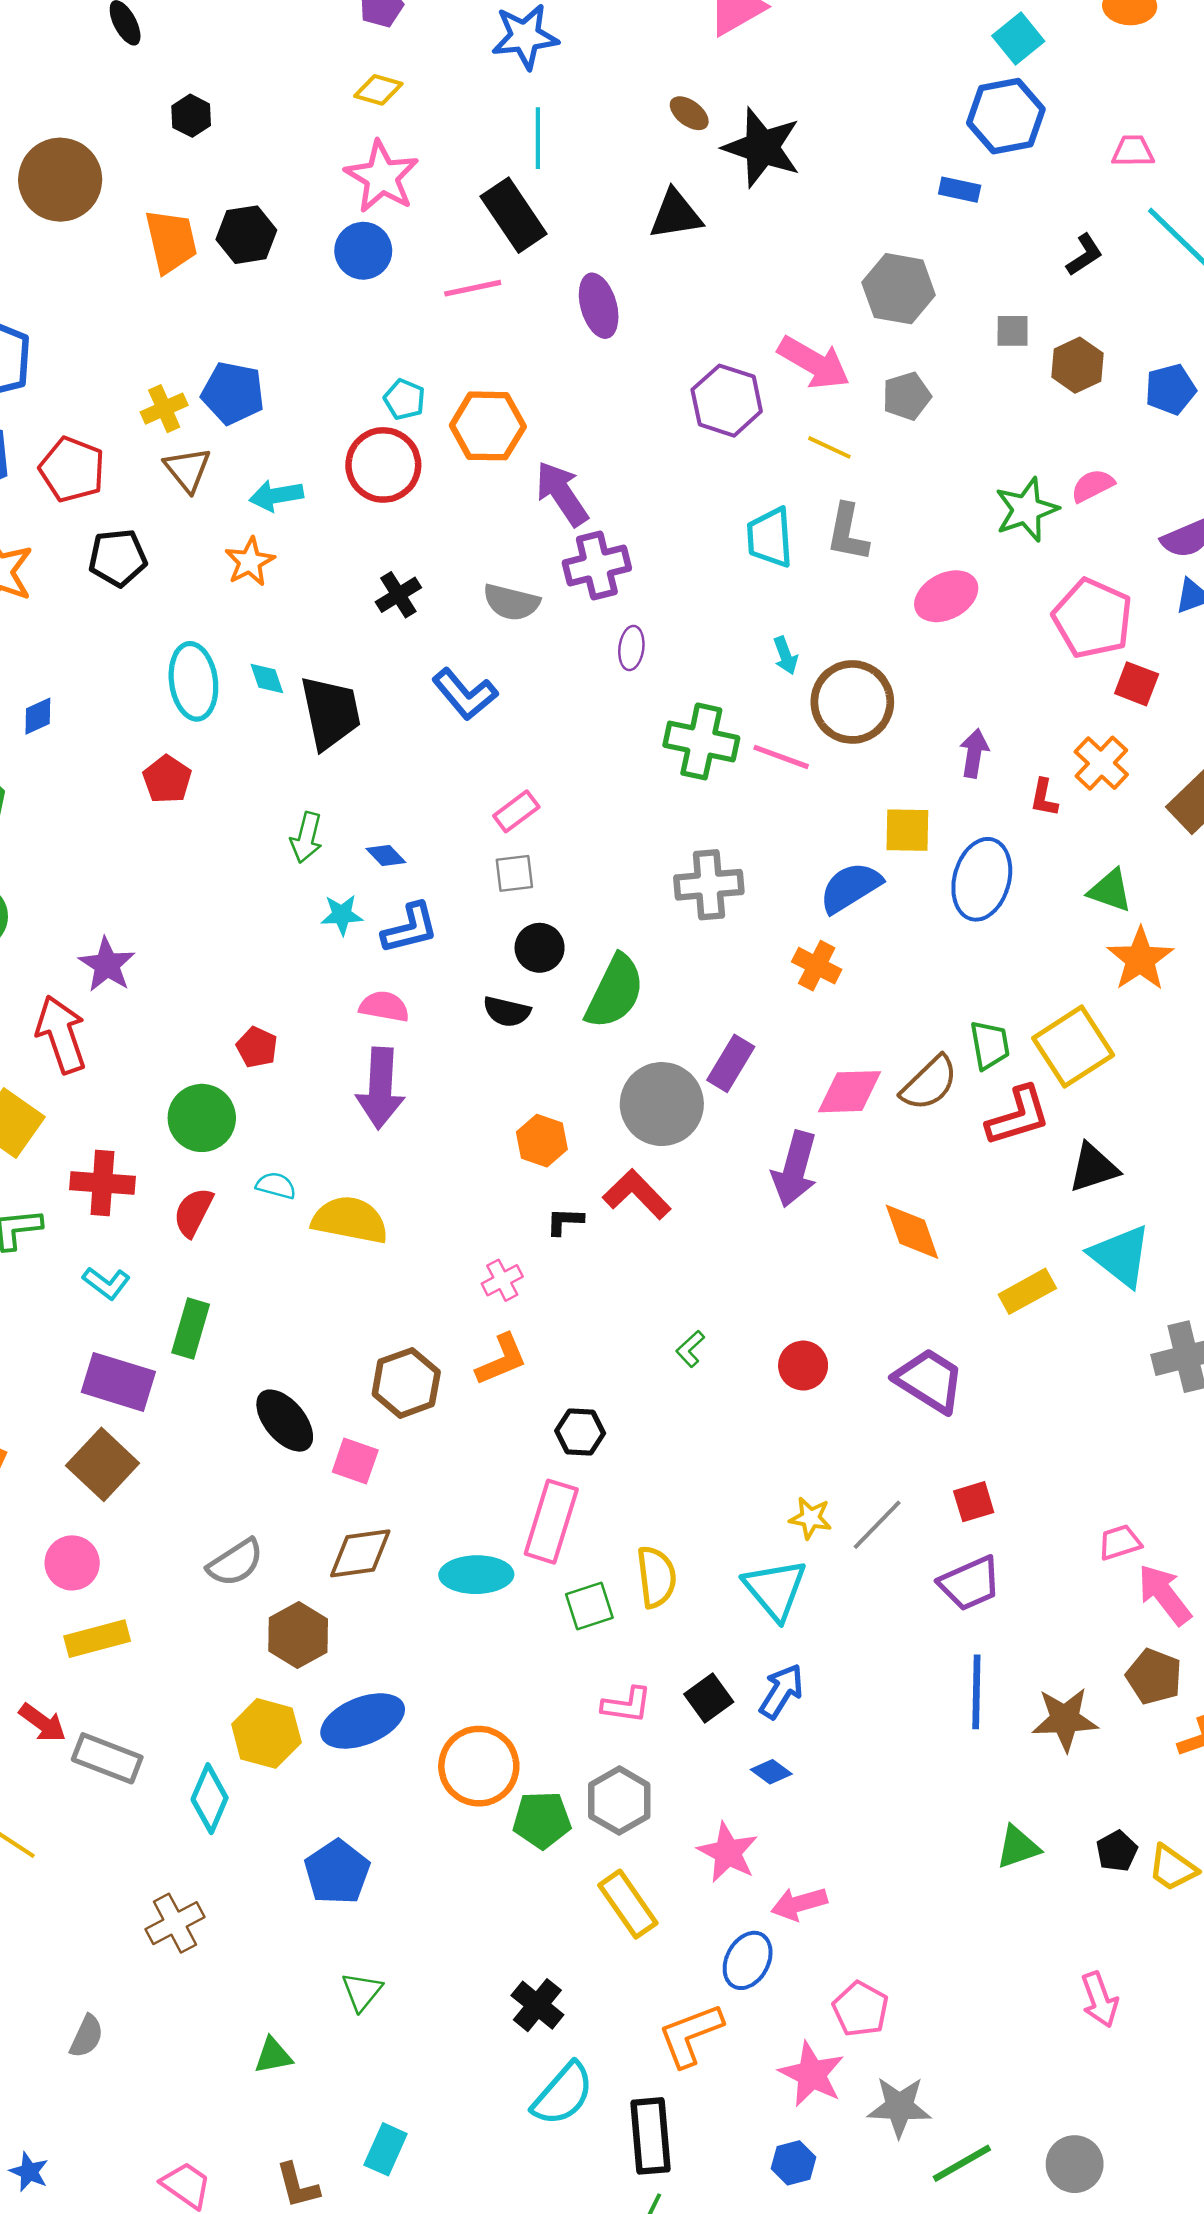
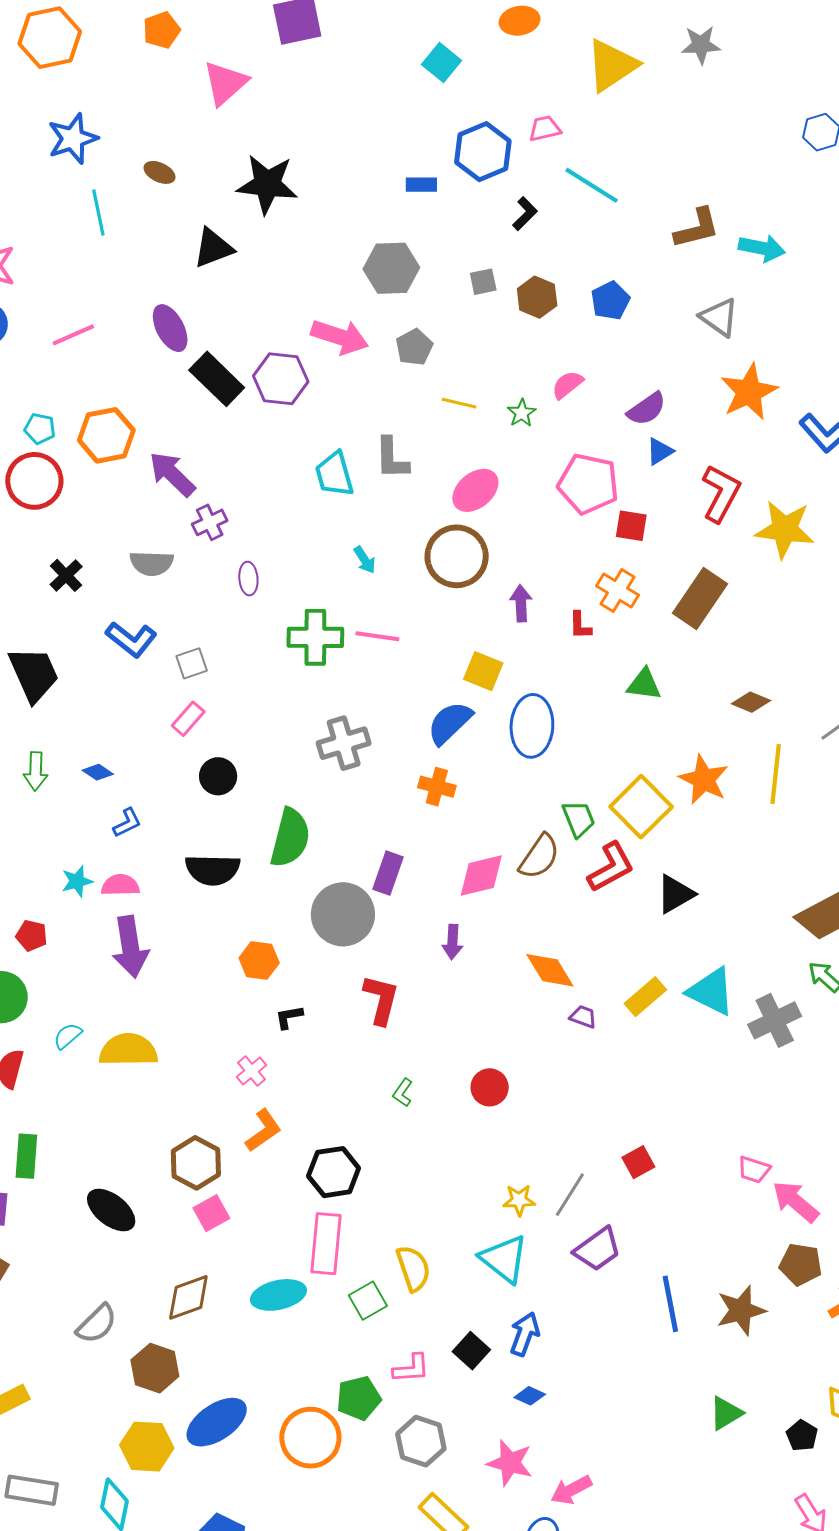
brown ellipse: (689, 113) -> (159, 172), moved
blue hexagon: (1006, 116) -> (483, 152), moved
black rectangle: (514, 215) -> (217, 379), moved
yellow line: (829, 447) -> (459, 403), moved
green star: (1026, 510) -> (522, 413), size x0.6
purple cross: (597, 565) -> (210, 522), size x0.7
brown circle: (852, 702) -> (457, 556), moved
yellow square: (907, 830) -> (483, 671), turned 33
gray square: (514, 873) -> (192, 663), moved
blue ellipse: (982, 879) -> (532, 726), moved
cyan star: (342, 915) -> (77, 881), moved
blue L-shape: (410, 928) -> (127, 823), size x0.7
black circle: (540, 948) -> (218, 776), moved
orange star: (1140, 959) -> (704, 780), moved
black semicircle: (507, 1012) -> (213, 870), size x1.5
purple arrow: (795, 1169) -> (452, 942), size x0.6
cyan semicircle: (276, 1186) -> (68, 1036), turned -44
red L-shape: (637, 1194) -> (381, 1000), moved, turned 70
cyan triangle: (1121, 1256) -> (711, 991), moved
purple trapezoid: (929, 1380) -> (583, 1017), moved, size x0.5
black hexagon: (580, 1432) -> (334, 1172), size x1.4
pink square: (355, 1461) -> (211, 1213), moved, turned -36
pink trapezoid: (1120, 1542) -> (754, 1170), turned -132
purple trapezoid: (970, 1583) -> (598, 1249), moved
green pentagon: (542, 1820) -> (359, 1398), moved
black pentagon: (1117, 1851) -> (802, 1436), moved

